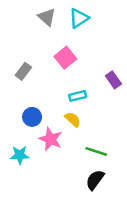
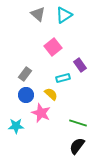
gray rectangle: (23, 71) -> (25, 74), moved
purple rectangle: (113, 80) -> (80, 65), moved
yellow semicircle: (73, 119) -> (51, 94), moved

